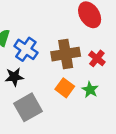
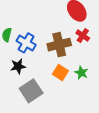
red cross: (97, 58) -> (83, 36), moved

